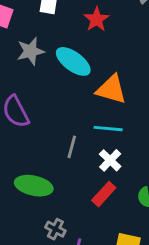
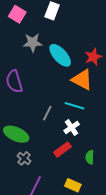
red star: (96, 19) -> (93, 57), moved
gray cross: (55, 229) -> (24, 158), moved

